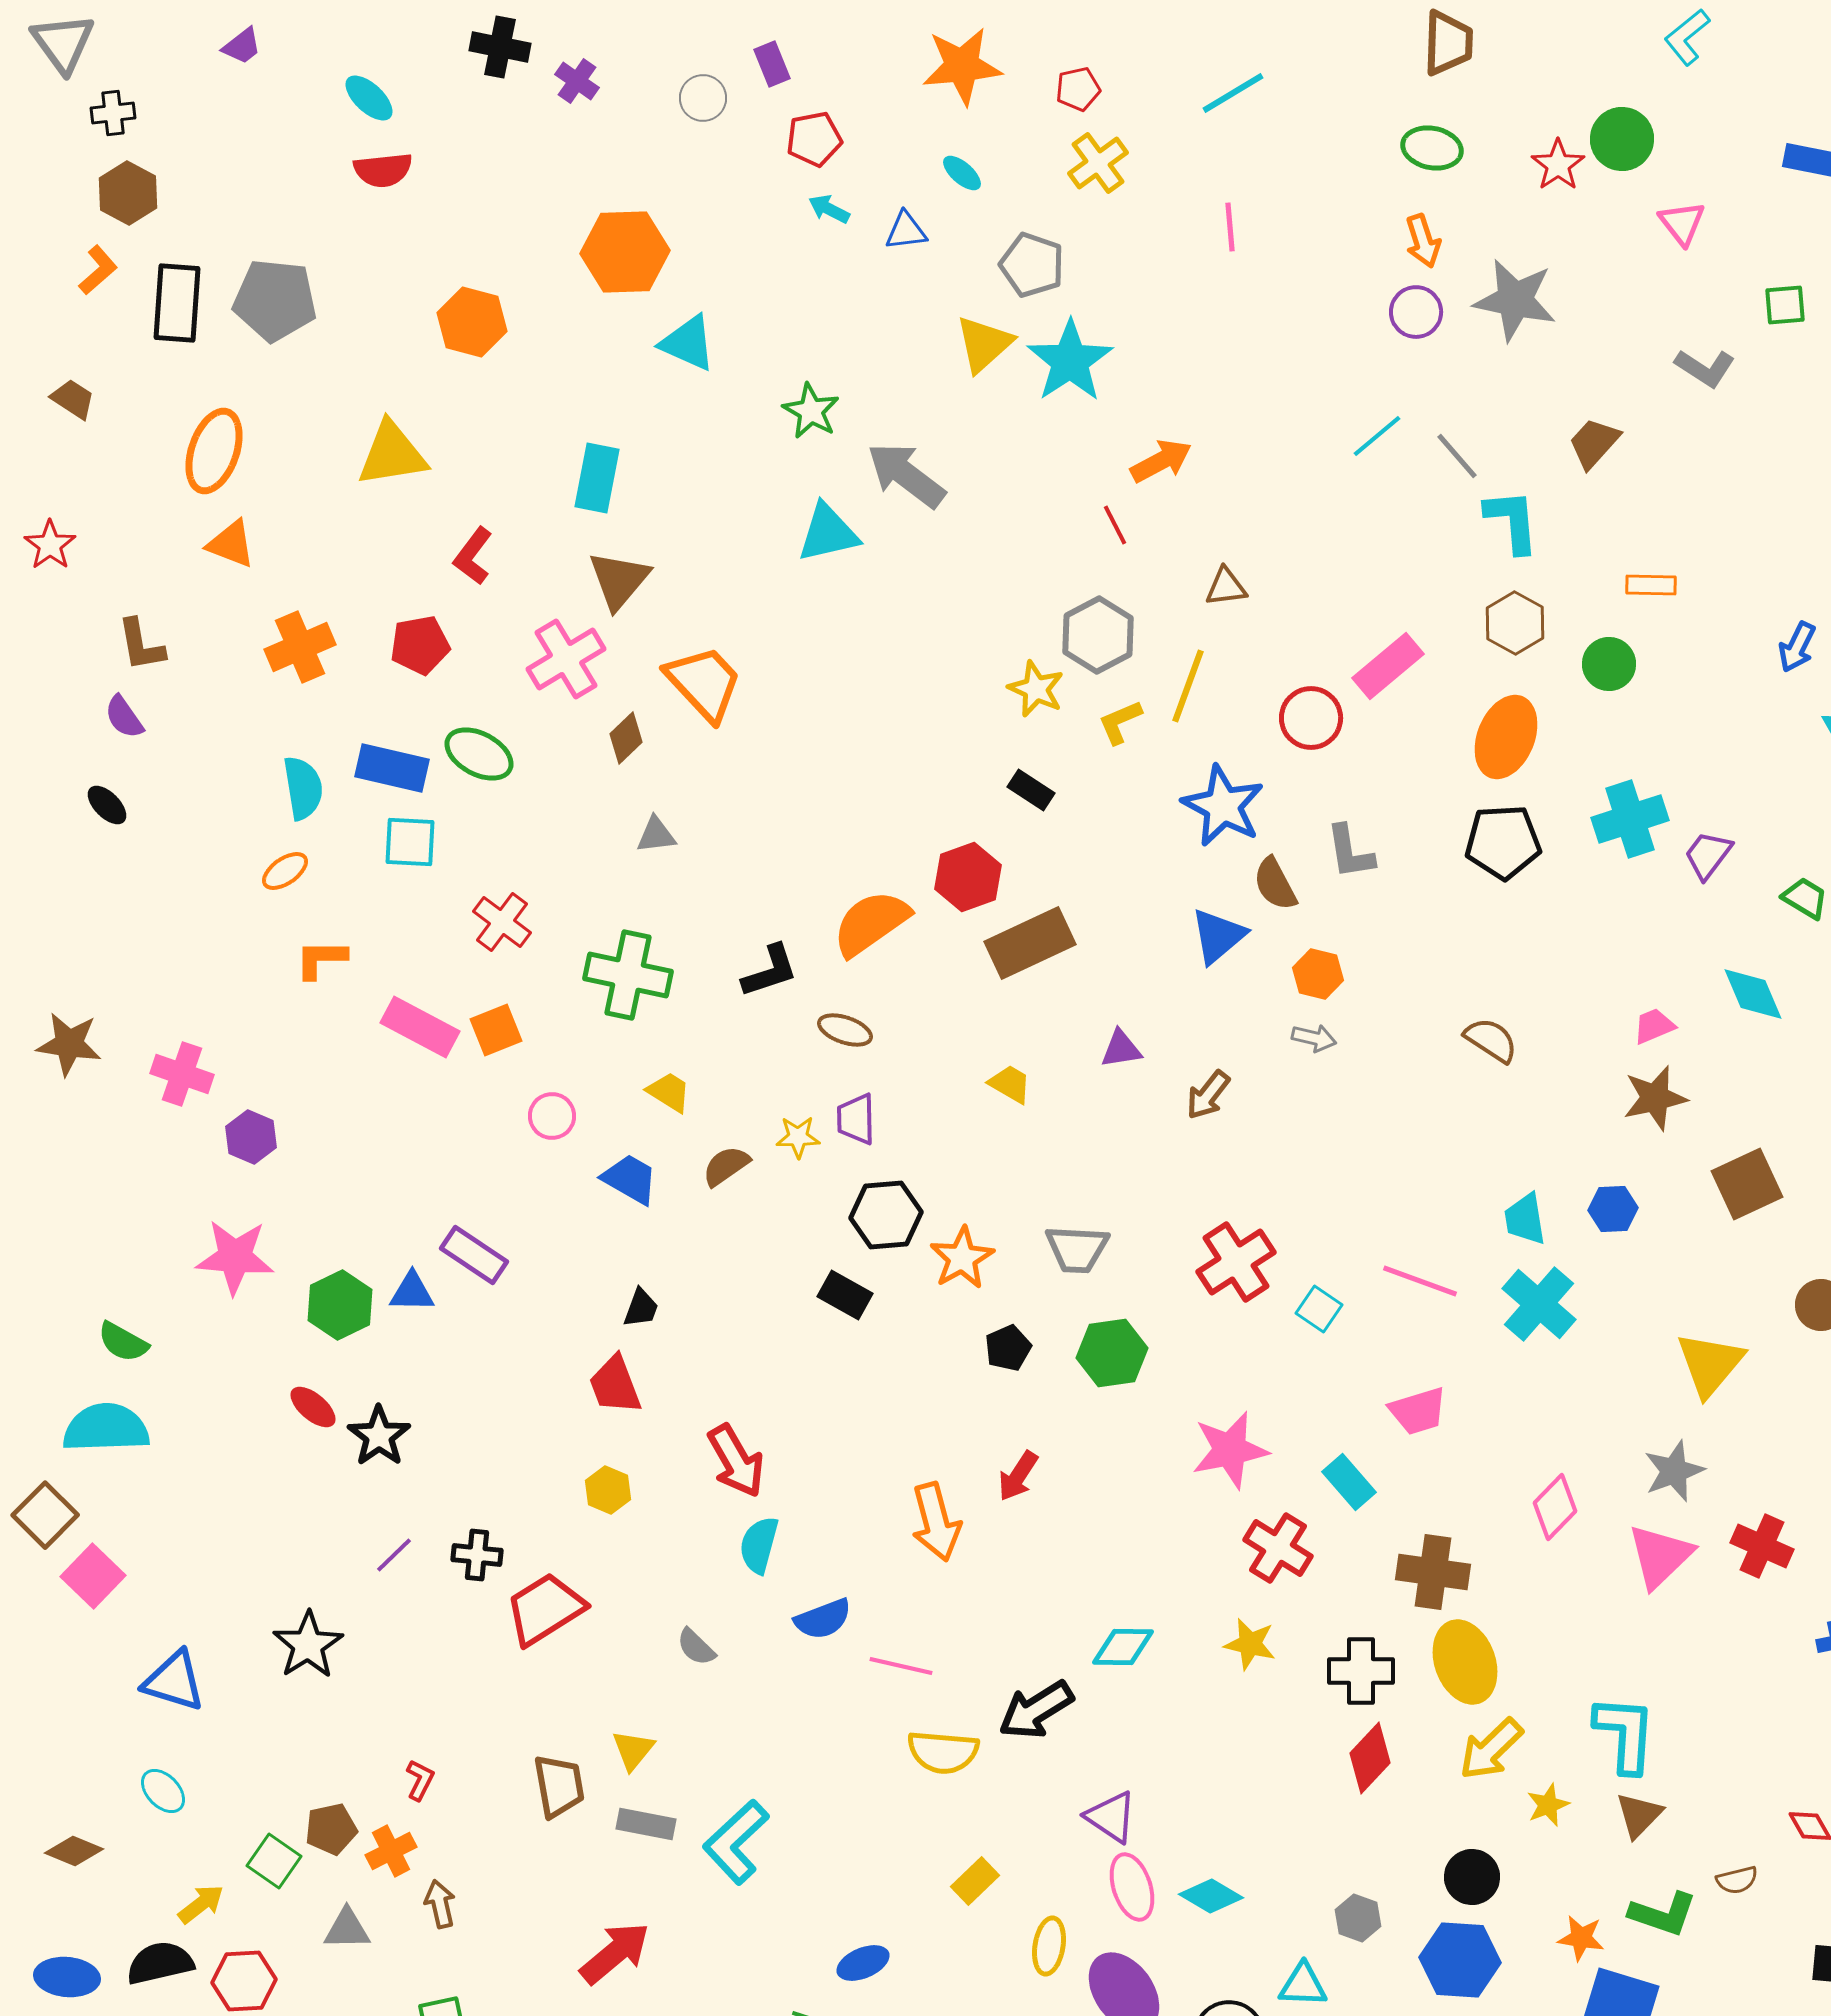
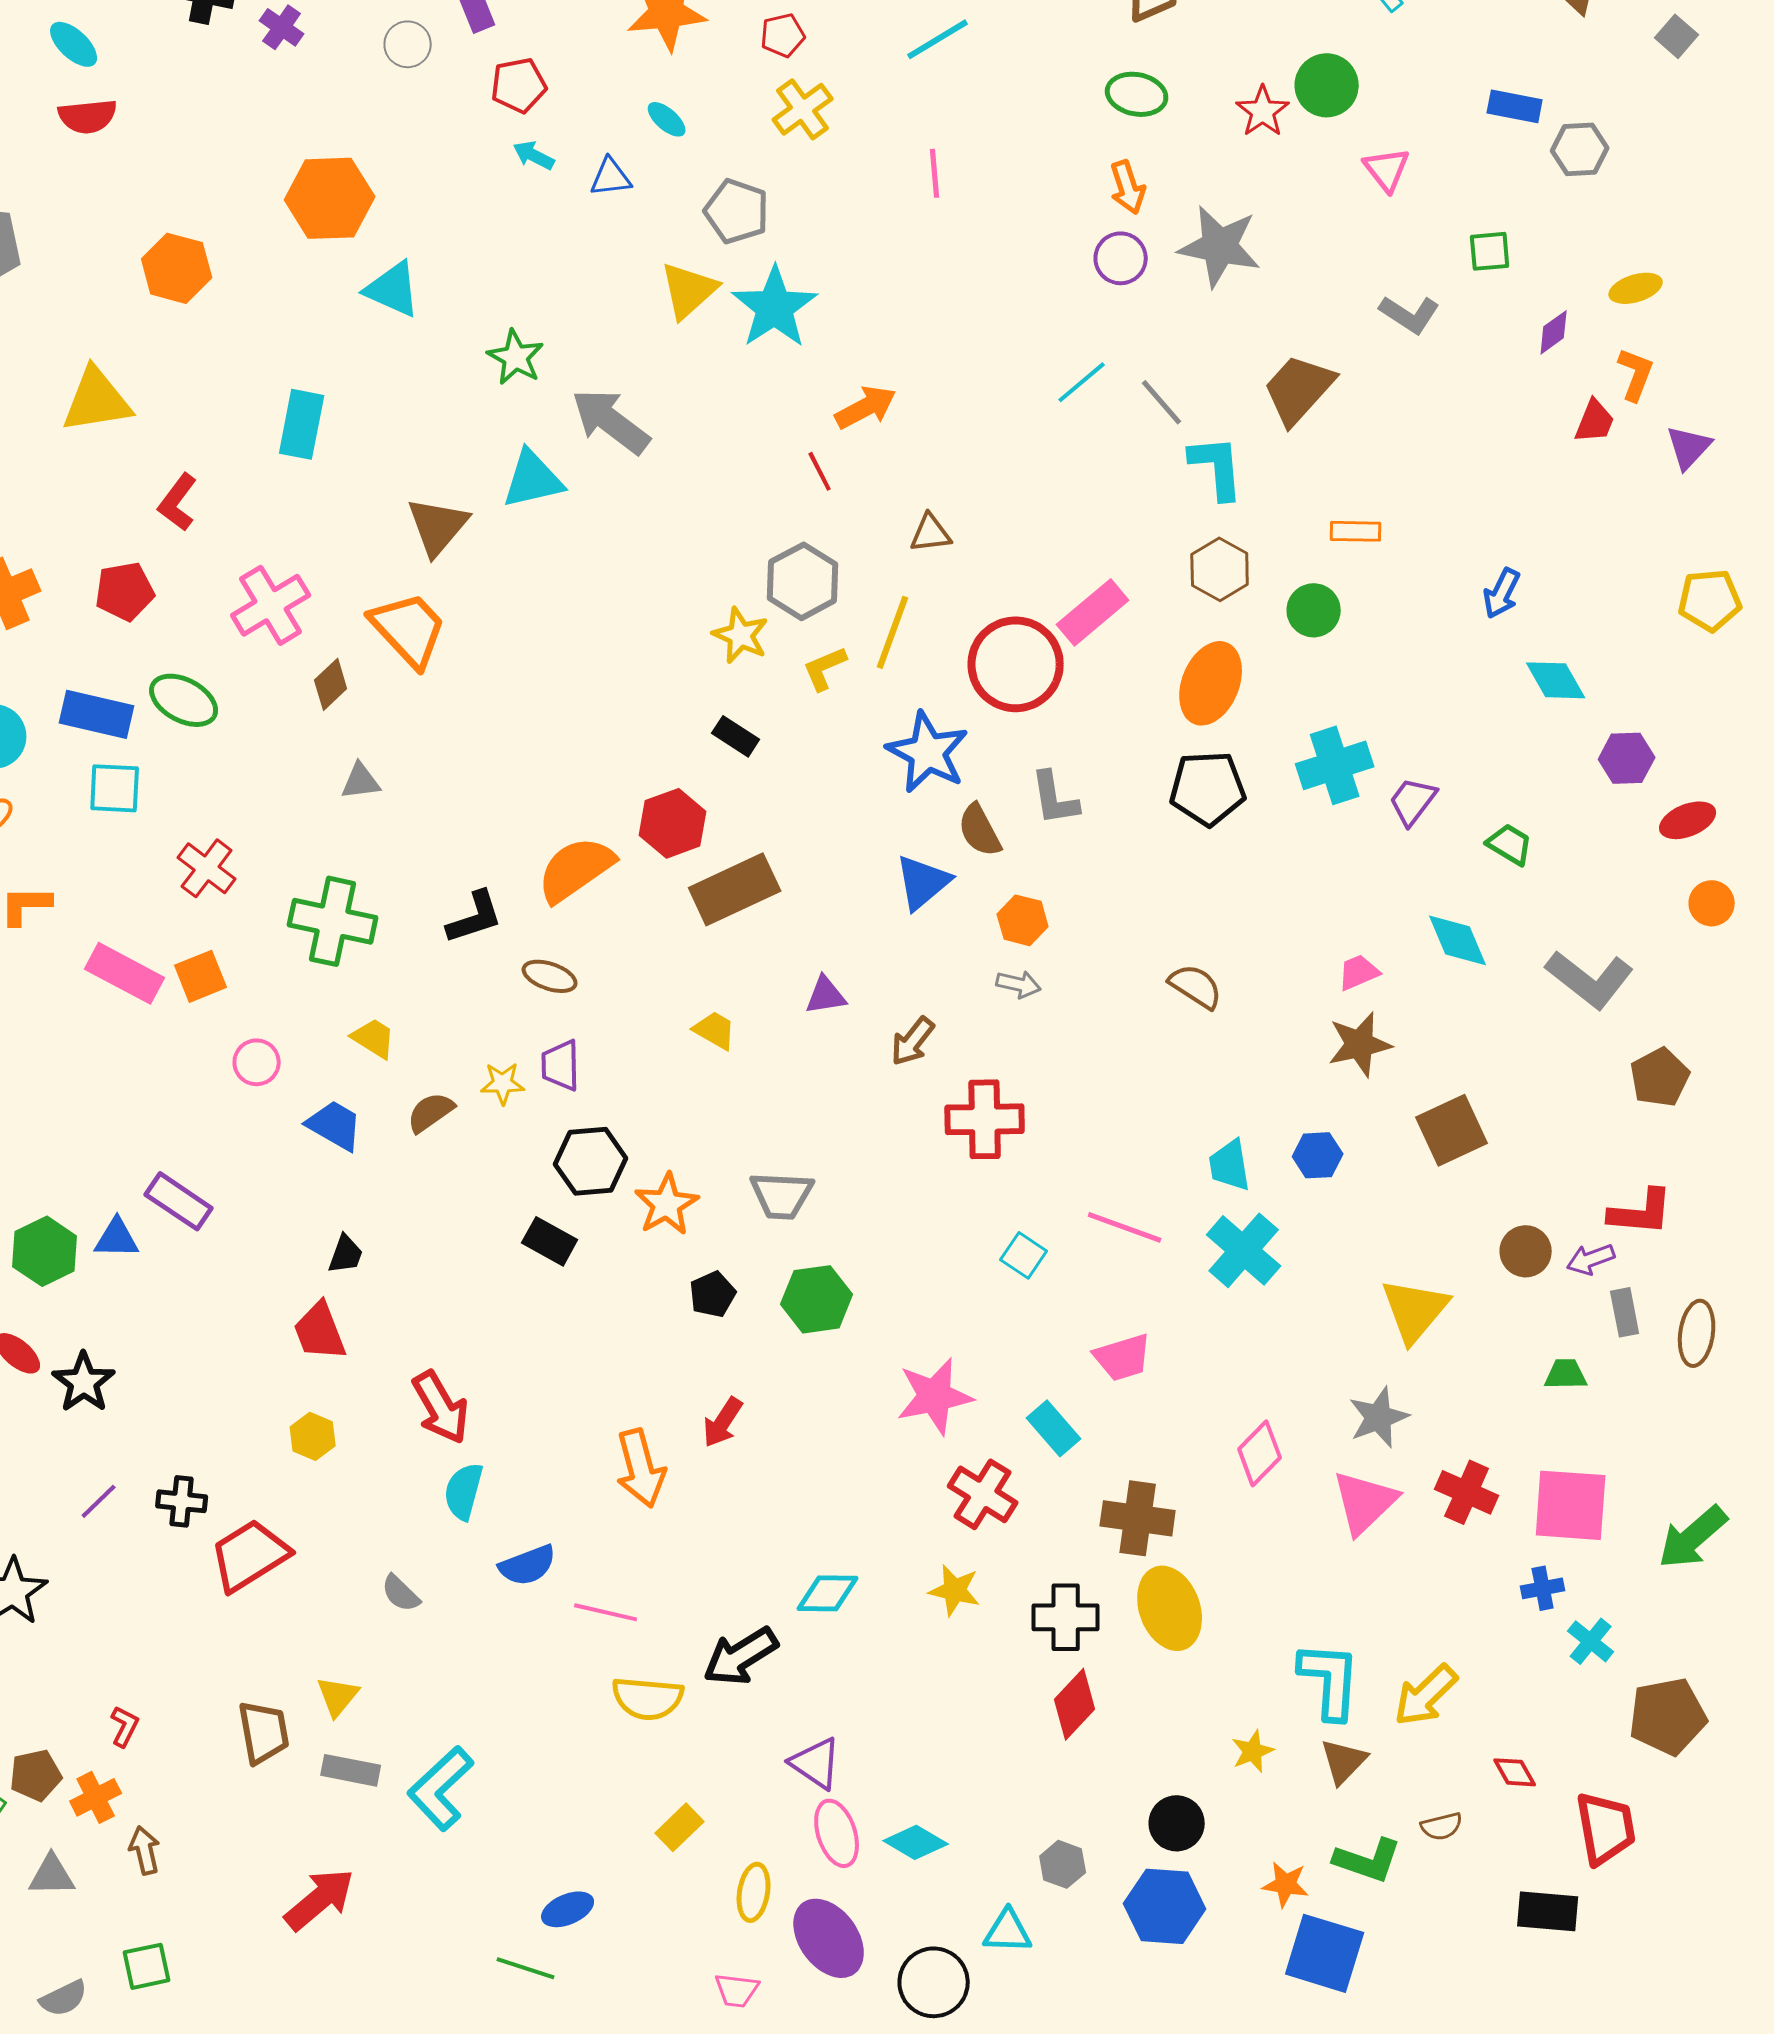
brown trapezoid: (1594, 443) -> (1299, 389), size x1.4
brown triangle: (619, 580) -> (438, 526), moved
red circle: (1311, 718) -> (1016, 664), size x1.5
red cross: (1236, 1262) -> (985, 1119), moved, turned 32
yellow arrow: (1491, 1749) -> (1426, 1695), moved

